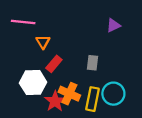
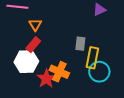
red rectangle: (54, 64) -> (33, 45), moved
yellow rectangle: (93, 99) -> (92, 58), moved

